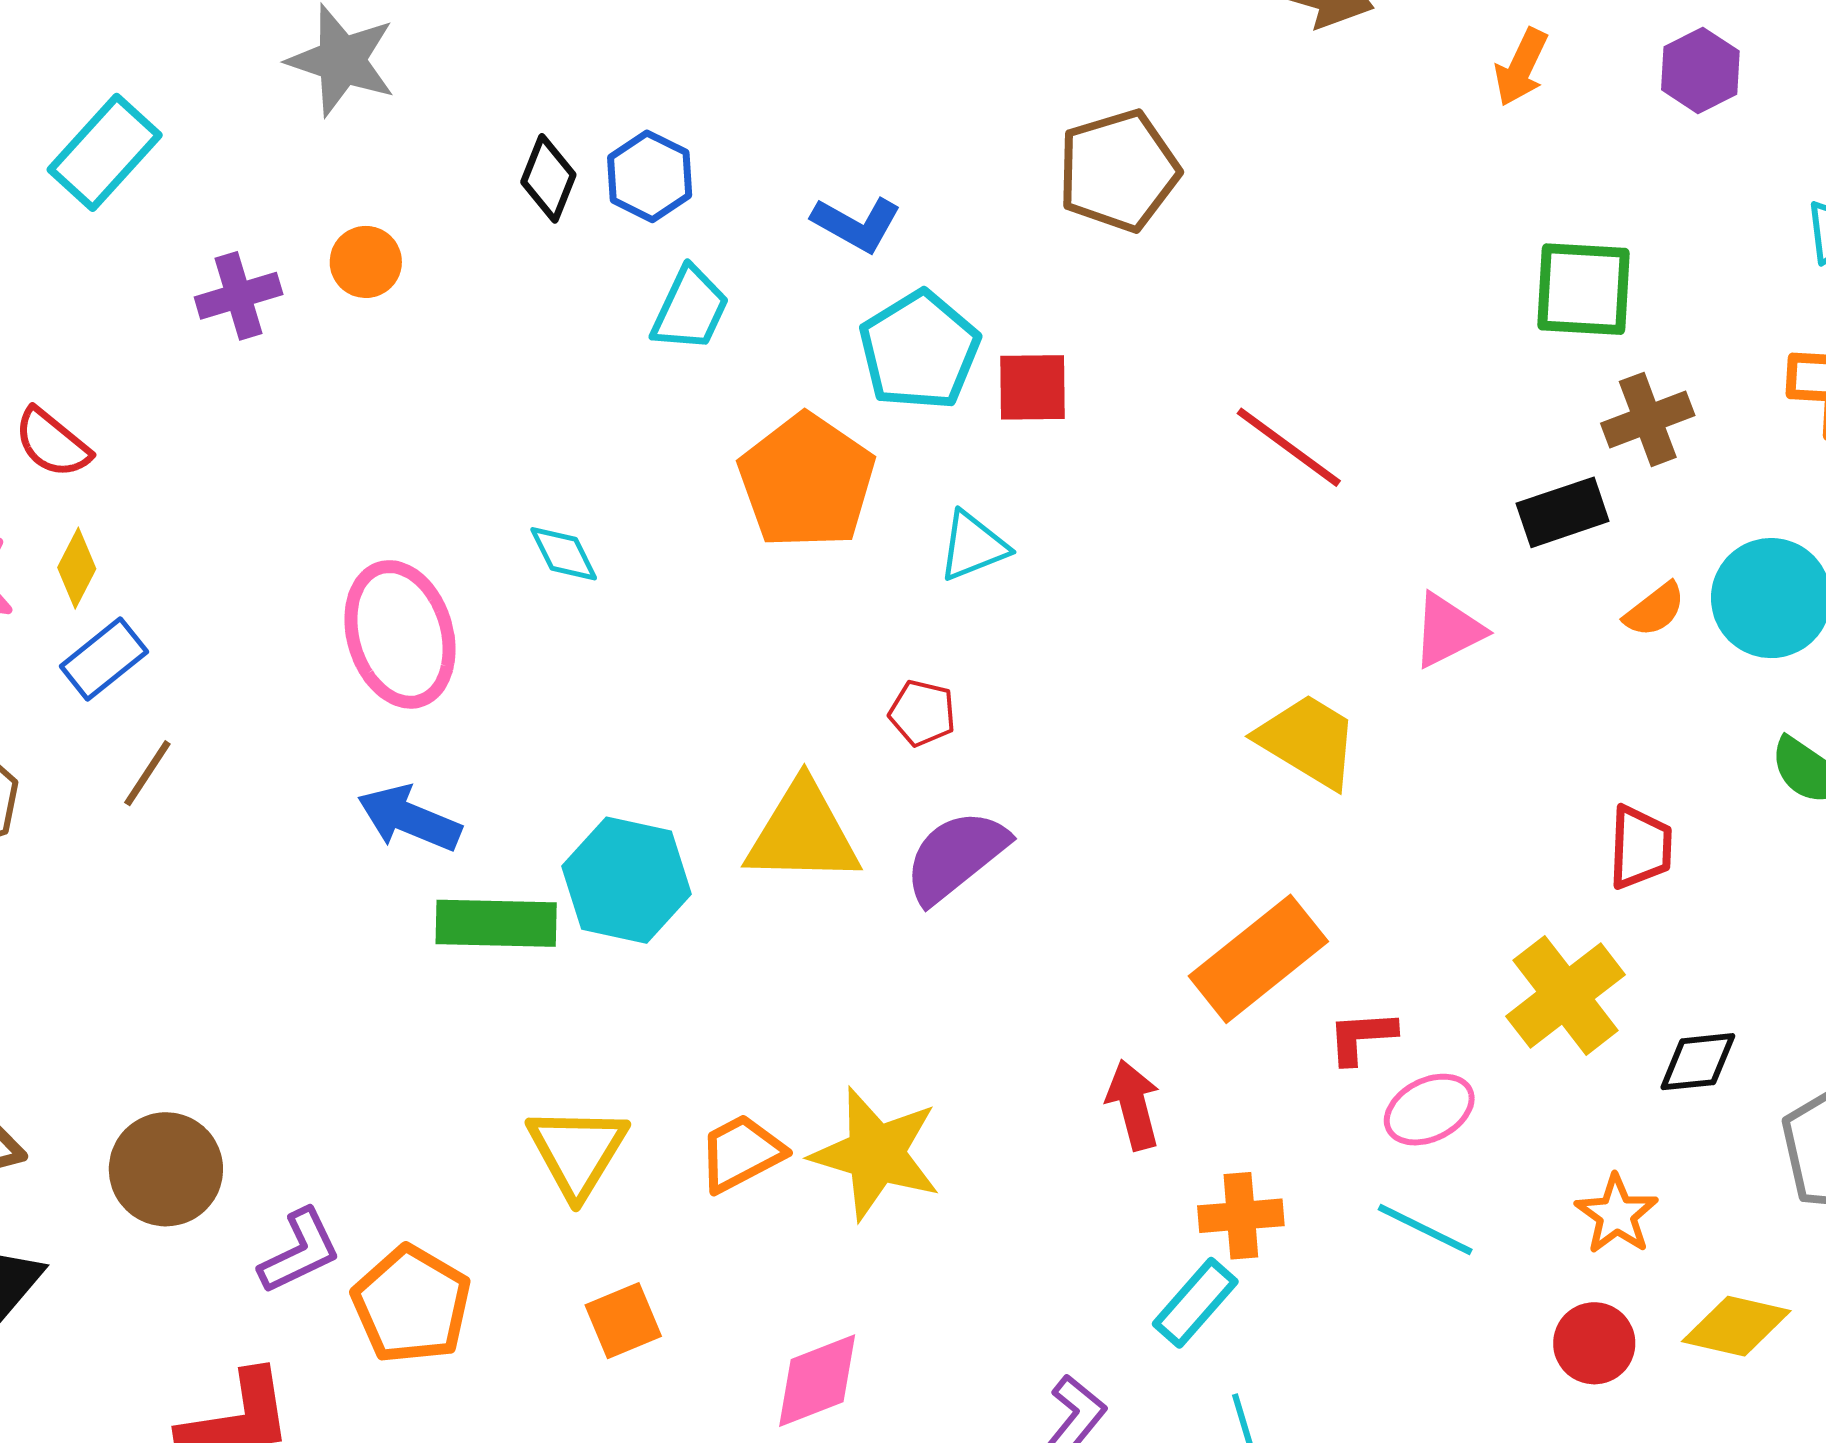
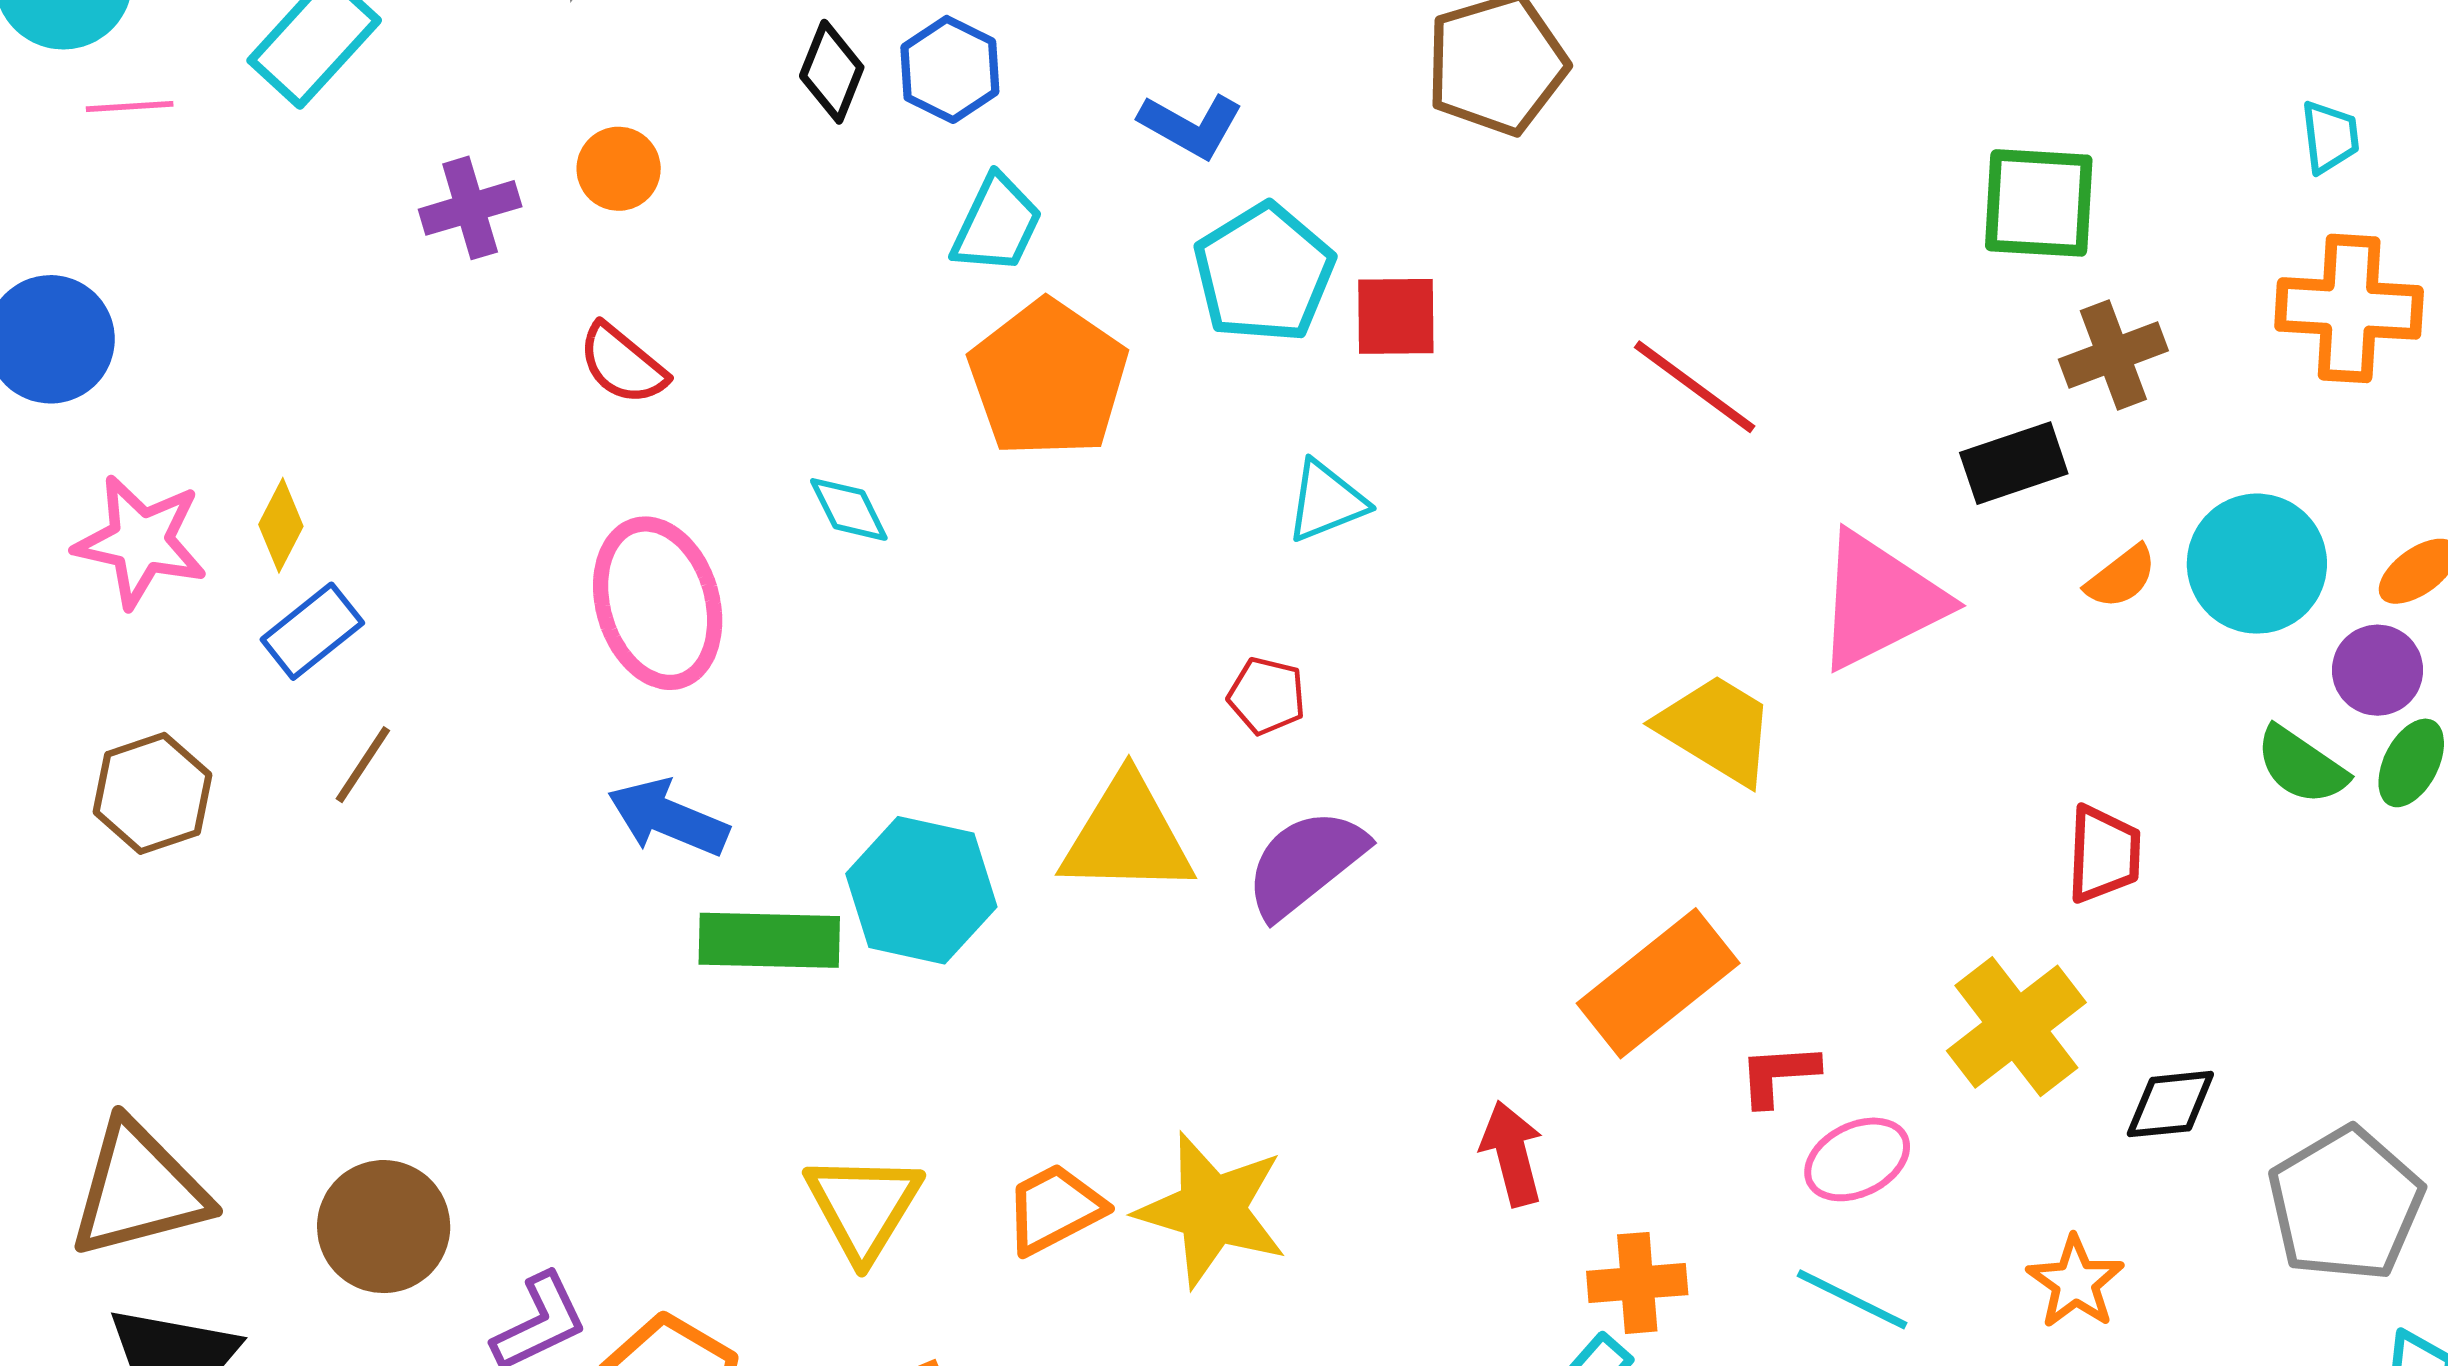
red semicircle: (52, 443) -> (622, 364), moved
orange pentagon: (807, 481) -> (1048, 379), moved
pink triangle: (1448, 630) -> (1880, 601), size x1.6

